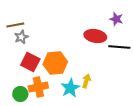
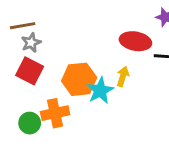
red square: (30, 62) -> (30, 71), moved
yellow arrow: (86, 81) -> (123, 76), moved
cyan star: (70, 88) -> (100, 91), moved

